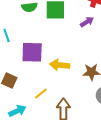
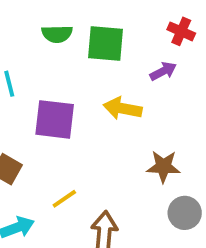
yellow arrow: (60, 65) -> (123, 108), moved

